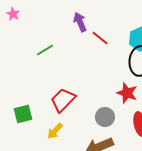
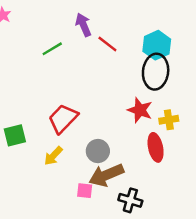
green line: (45, 50) -> (52, 49), moved
gray circle: (105, 117) -> (98, 151), moved

